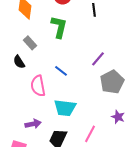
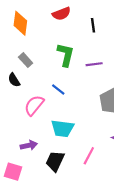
green L-shape: (59, 27) -> (66, 55), moved
purple line: (98, 59) -> (94, 64), moved, turned 42
pink semicircle: (38, 86) -> (34, 105), turned 50

